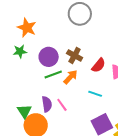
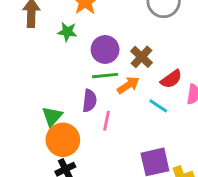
cyan line: (95, 94) -> (158, 106), moved
purple semicircle: (47, 104) -> (90, 101), moved
pink line: (62, 105) -> (107, 121), turned 32

